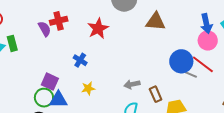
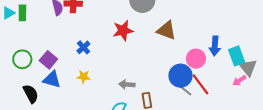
red star: (98, 28) -> (123, 31), moved
pink circle: (208, 41) -> (196, 59), moved
green circle: (44, 98) -> (22, 59), moved

